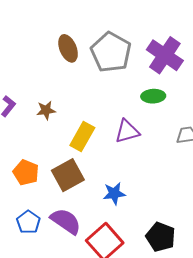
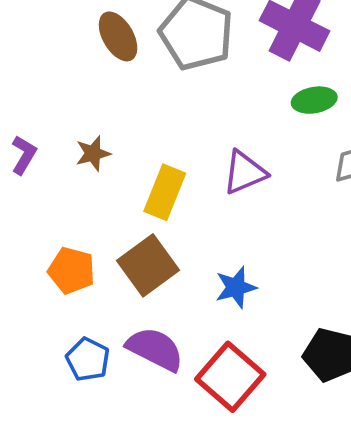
green ellipse: (153, 96) -> (314, 100), moved

